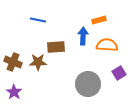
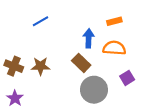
blue line: (38, 20) -> (41, 21), turned -42
orange rectangle: (99, 20) -> (114, 21), moved
brown rectangle: (56, 47) -> (81, 63), moved, turned 48

